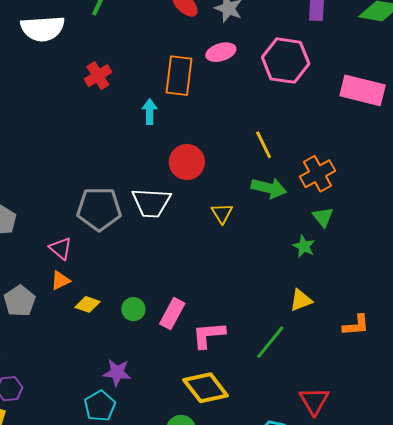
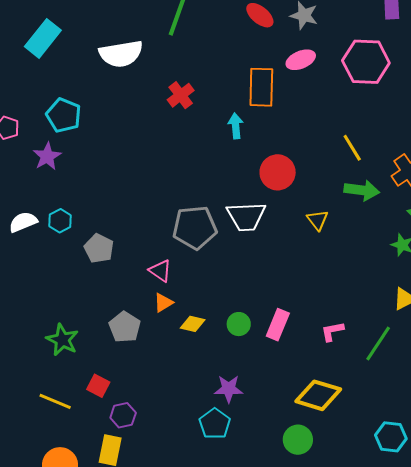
pink L-shape: (209, 335) -> (332, 331), moved, size x0.7
yellow diamond: (206, 388) -> (318, 395), turned -30

